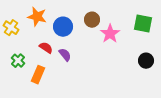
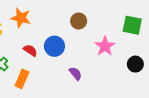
blue circle: (63, 27) -> (54, 46), moved
pink star: (110, 34) -> (105, 46), moved
purple semicircle: (65, 55) -> (75, 74), moved

